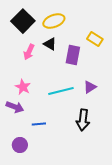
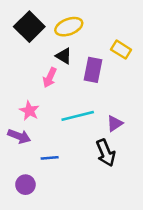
pink arrow: (29, 52) -> (50, 78), moved
purple triangle: (90, 87) -> (115, 123), moved
black arrow: (83, 120) -> (106, 153), turned -30

